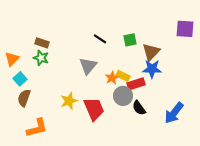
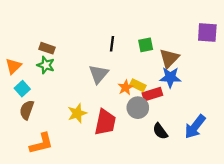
black line: (100, 39) -> (112, 44), turned 64
black semicircle: (139, 108) -> (160, 131), moved
red trapezoid: (94, 109) -> (105, 122), turned 35

